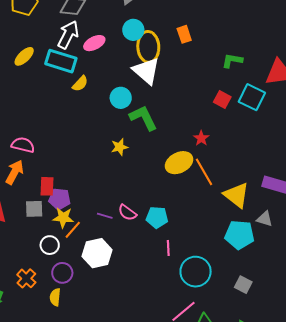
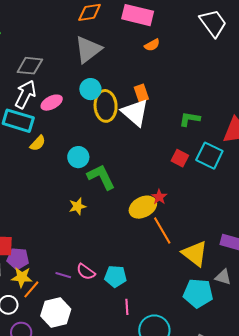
white triangle: (146, 71) -> (135, 112), moved
yellow ellipse: (179, 163) -> (143, 207), moved

